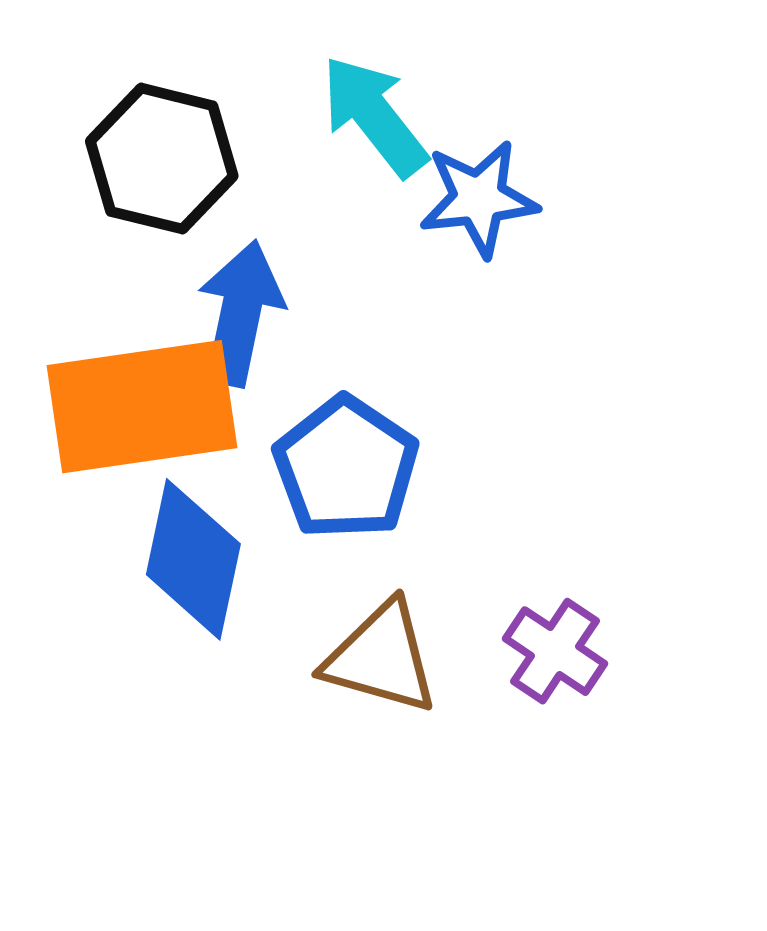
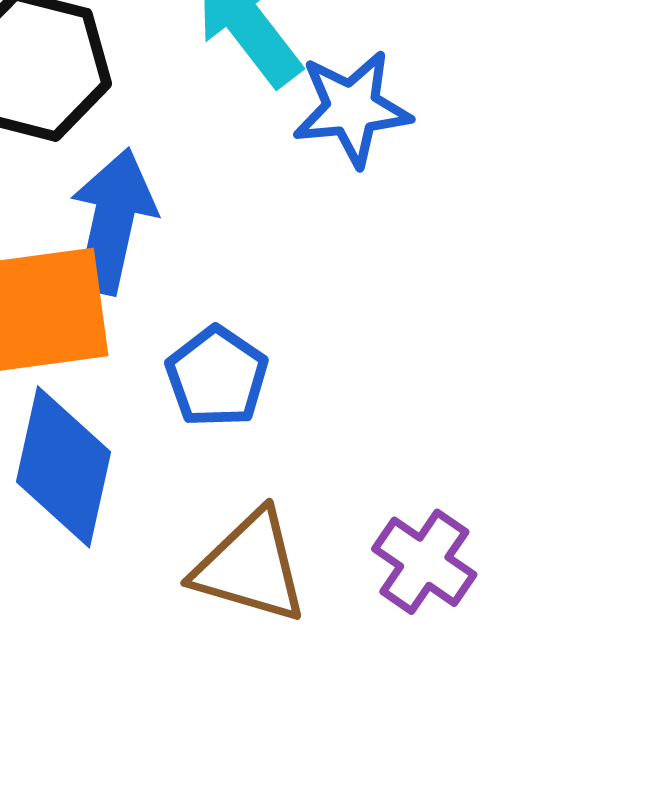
blue pentagon: (346, 468) -> (217, 377), size x0.7

